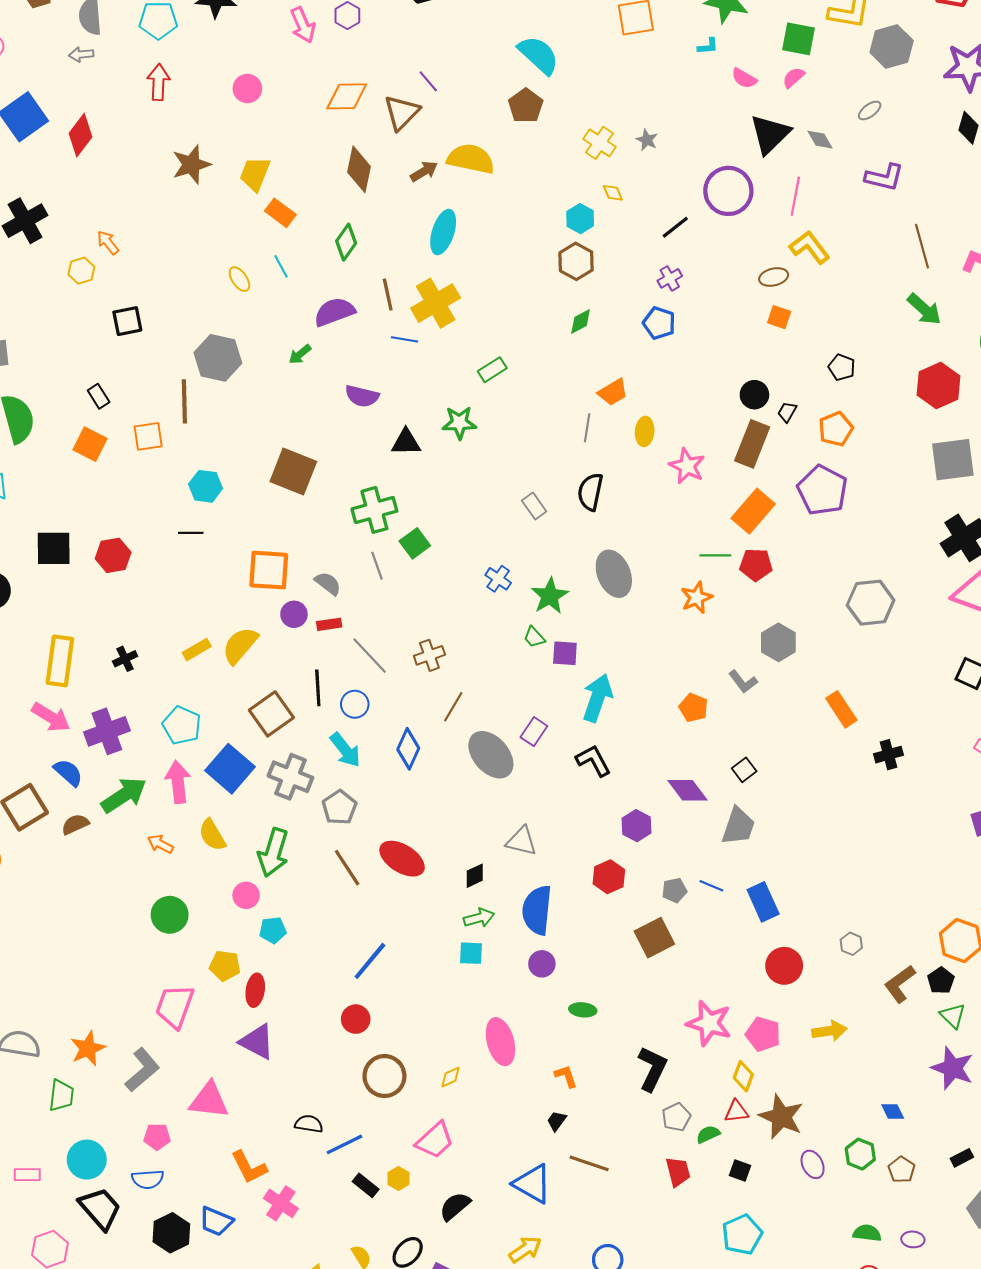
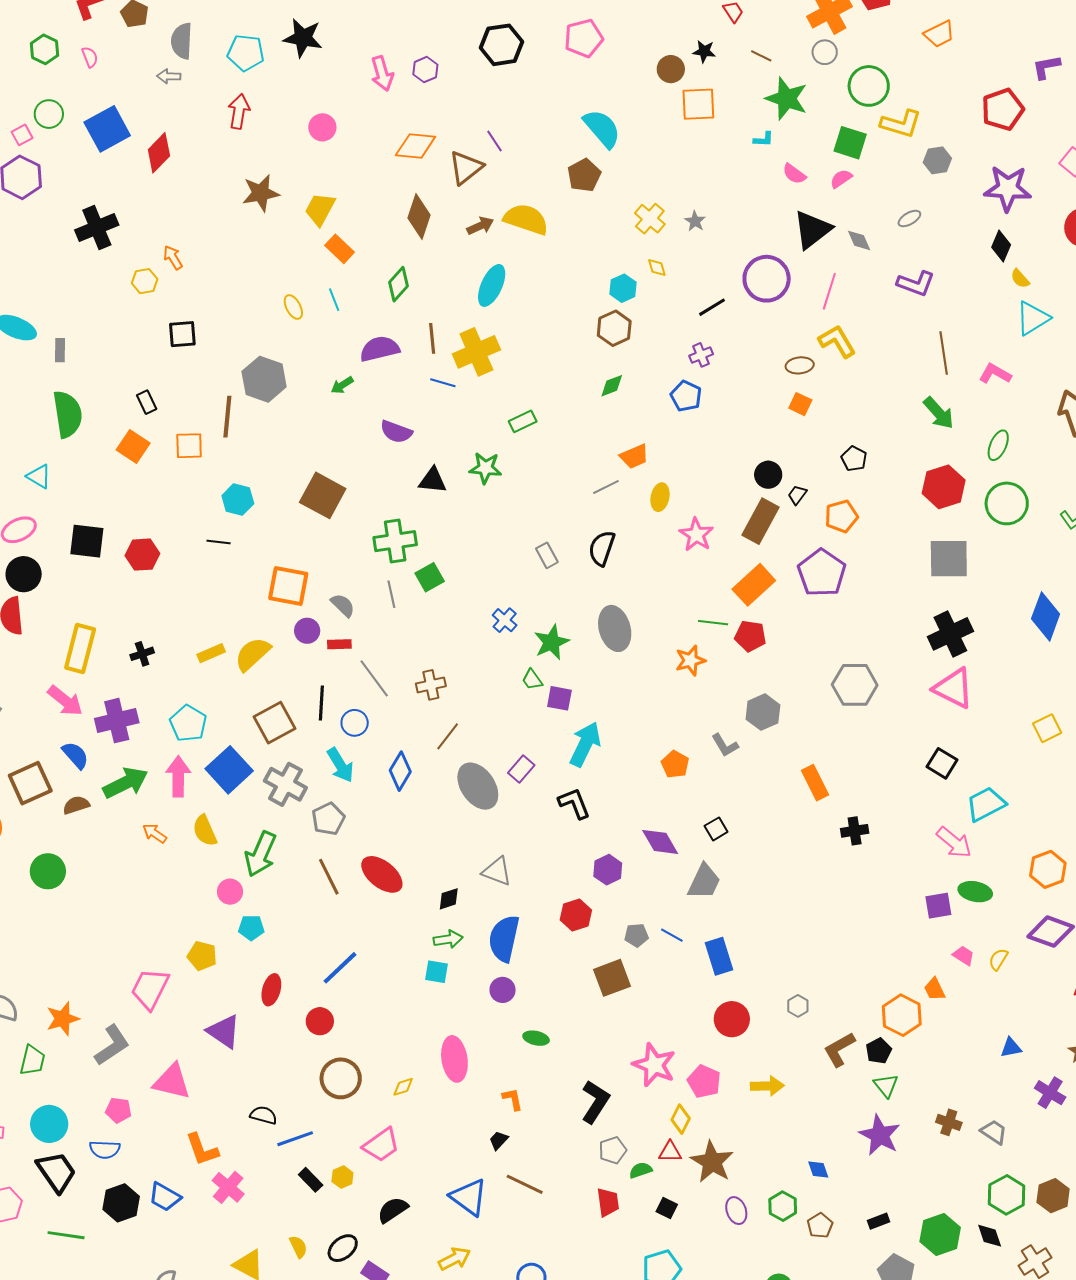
gray hexagon: (892, 46) -> (937, 160), size x0.7
gray line: (587, 428) -> (606, 487), turned 48
green circle: (170, 915) -> (48, 871), moved
red ellipse: (255, 990) -> (271, 990), moved

